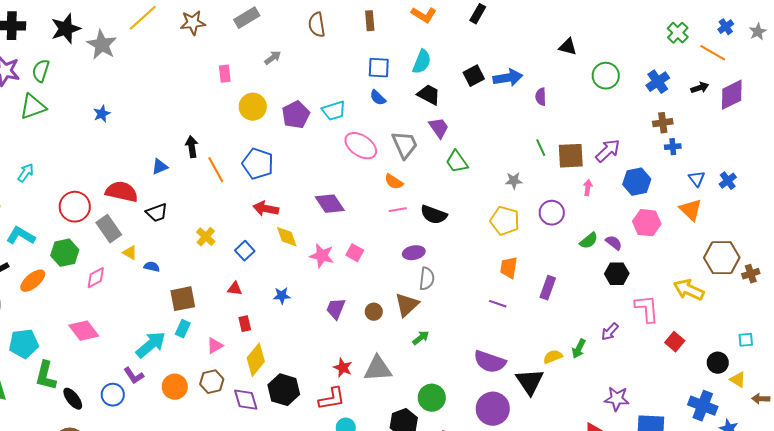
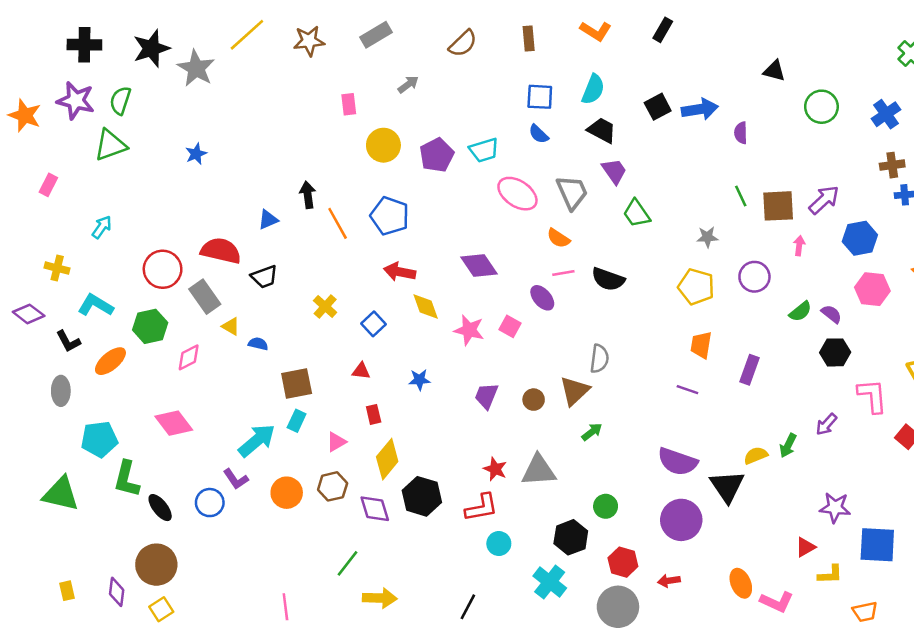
brown semicircle: (317, 25) -> (463, 43), turned -125
purple ellipse: (414, 253) -> (542, 298), moved, turned 60
green circle: (432, 398) -> (606, 506), size x0.7

